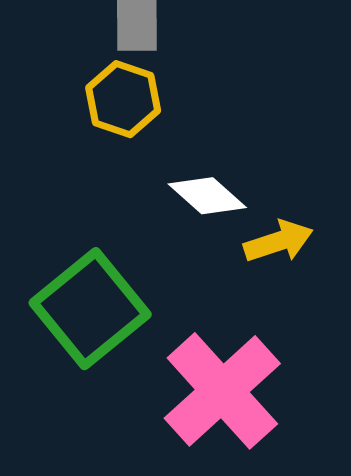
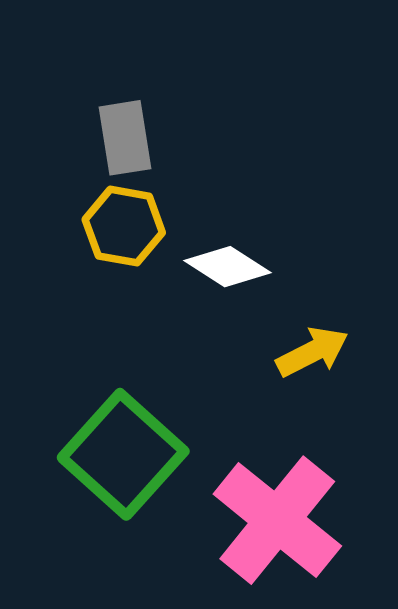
white diamond: (207, 196) -> (228, 267), moved

